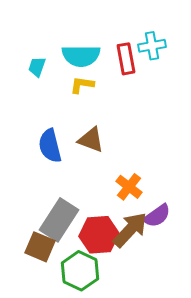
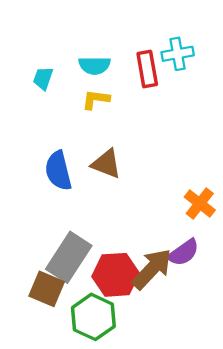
cyan semicircle: (81, 56) -> (95, 65), size x0.7
orange cross: (129, 187) -> (200, 203), moved

